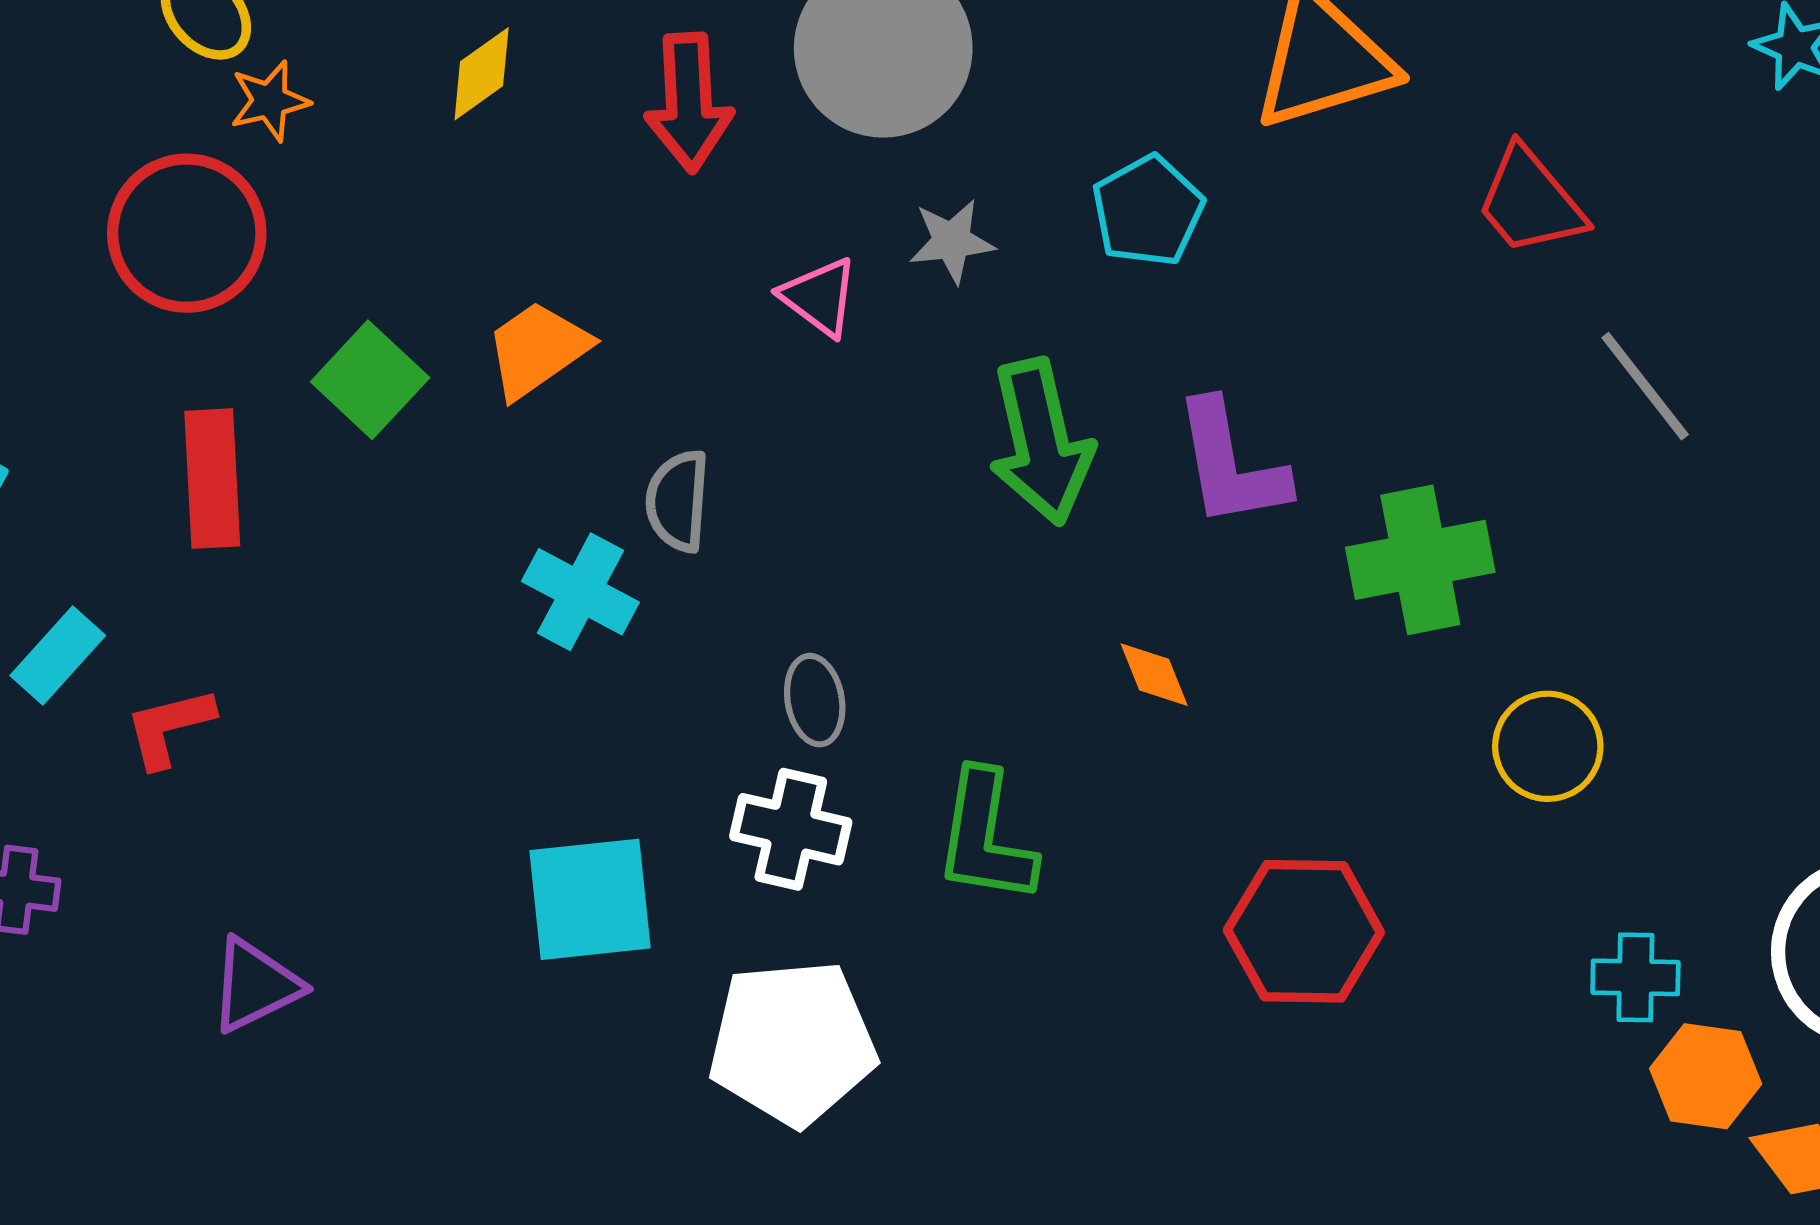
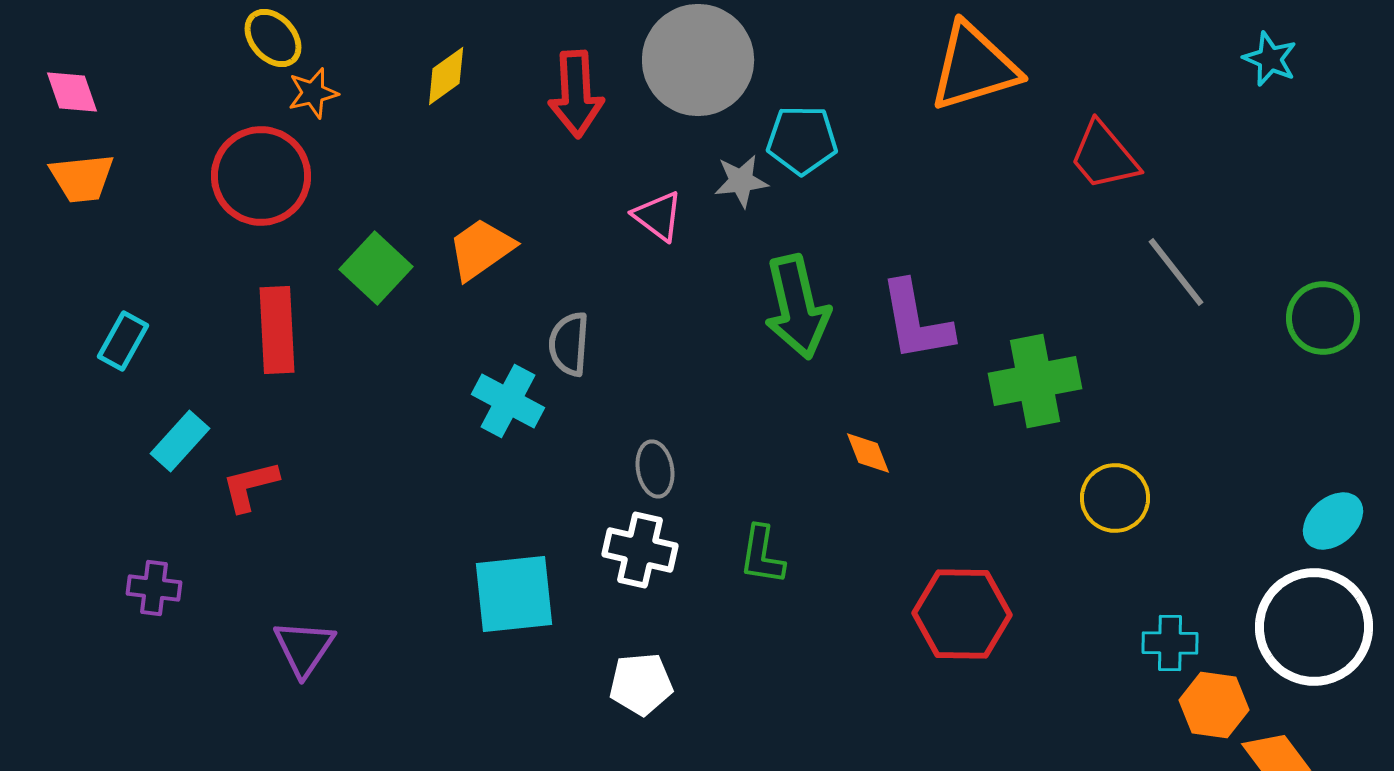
cyan pentagon: (1148, 211) -> (802, 140), moved, turned 30
green L-shape: (985, 837) -> (762, 555), size x0.7
purple triangle: (255, 985) -> (304, 648), turned -30
white pentagon: (792, 1043) -> (641, 684), size x0.6

